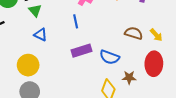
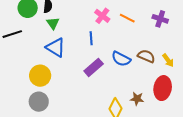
blue triangle: (41, 35) -> (56, 47), size x1.5
purple rectangle: (81, 51) -> (94, 67), turned -30
blue semicircle: (109, 57) -> (121, 59), moved

